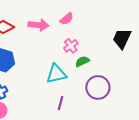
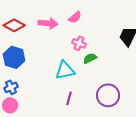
pink cross: (71, 46) -> (79, 43), turned -32
purple circle: (98, 87) -> (108, 95), moved

